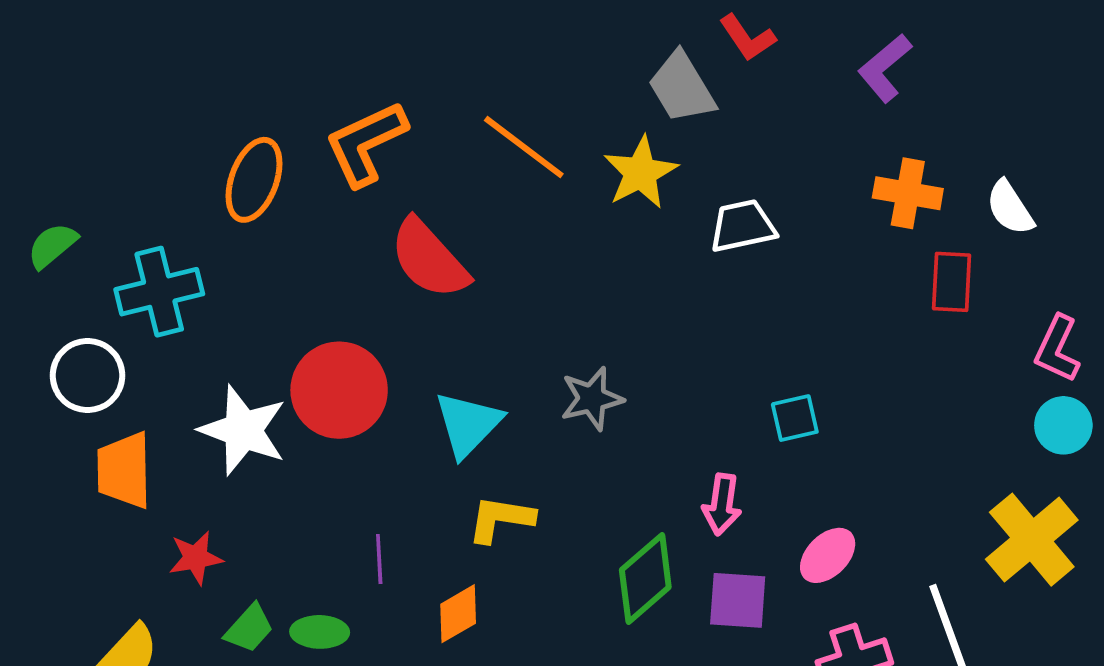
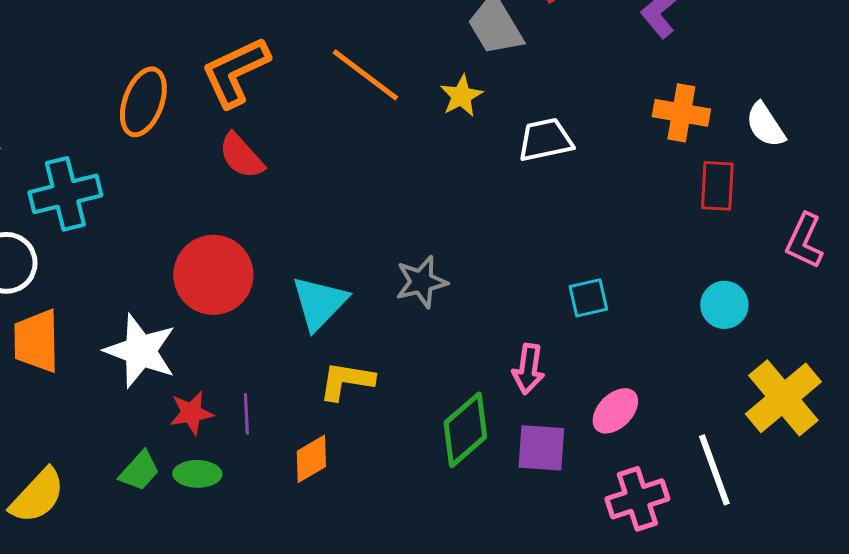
yellow star: (640, 173) -> (461, 96), size x0.7
red semicircle: (429, 259) -> (241, 156), moved, size x0.7
cyan circle: (1063, 425) -> (724, 305), moved
white star: (243, 430) -> (140, 351), moved
red star: (196, 558) -> (191, 413), moved

